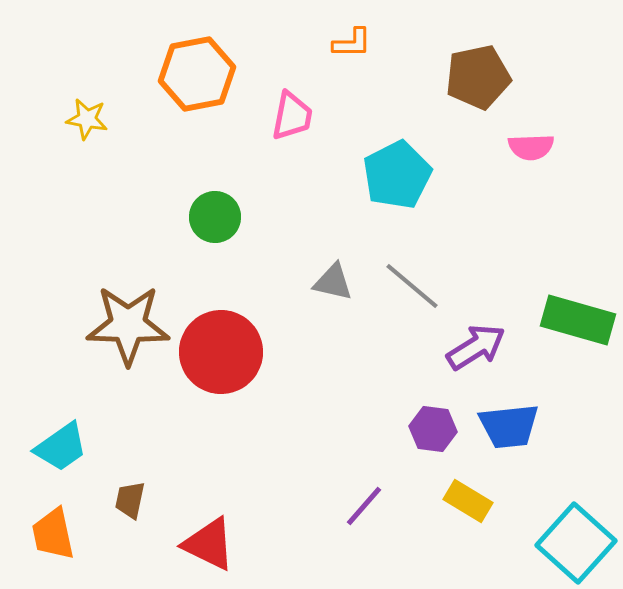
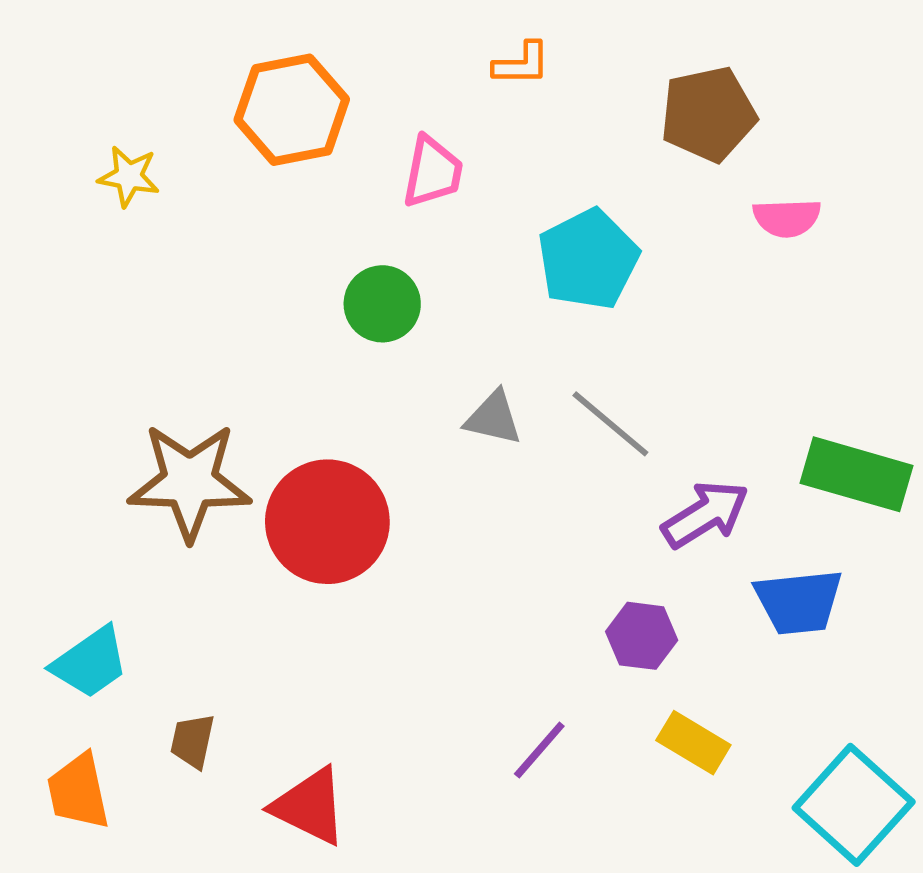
green circle: (215, 217) -> (382, 304), moved
blue trapezoid: (509, 426) -> (799, 602), moved

